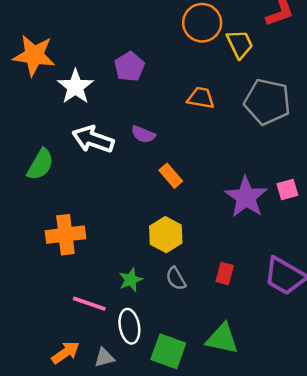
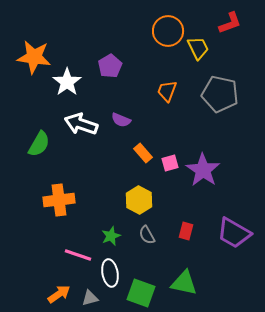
orange trapezoid: (201, 98) -> (167, 91), turned -80
pink square: (287, 190) -> (170, 163), moved

